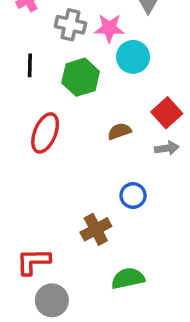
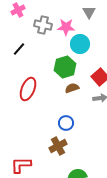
black line: (30, 65) -> (19, 49), turned 40
green hexagon: (81, 77) -> (65, 67), moved
blue circle: (133, 196) -> (66, 123), moved

